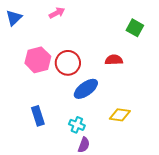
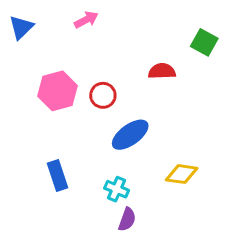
red semicircle: (114, 60) -> (162, 71), moved
red circle: (68, 63) -> (103, 95), size x0.7

